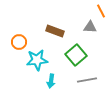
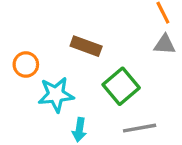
gray triangle: (90, 27) -> (165, 44), moved

